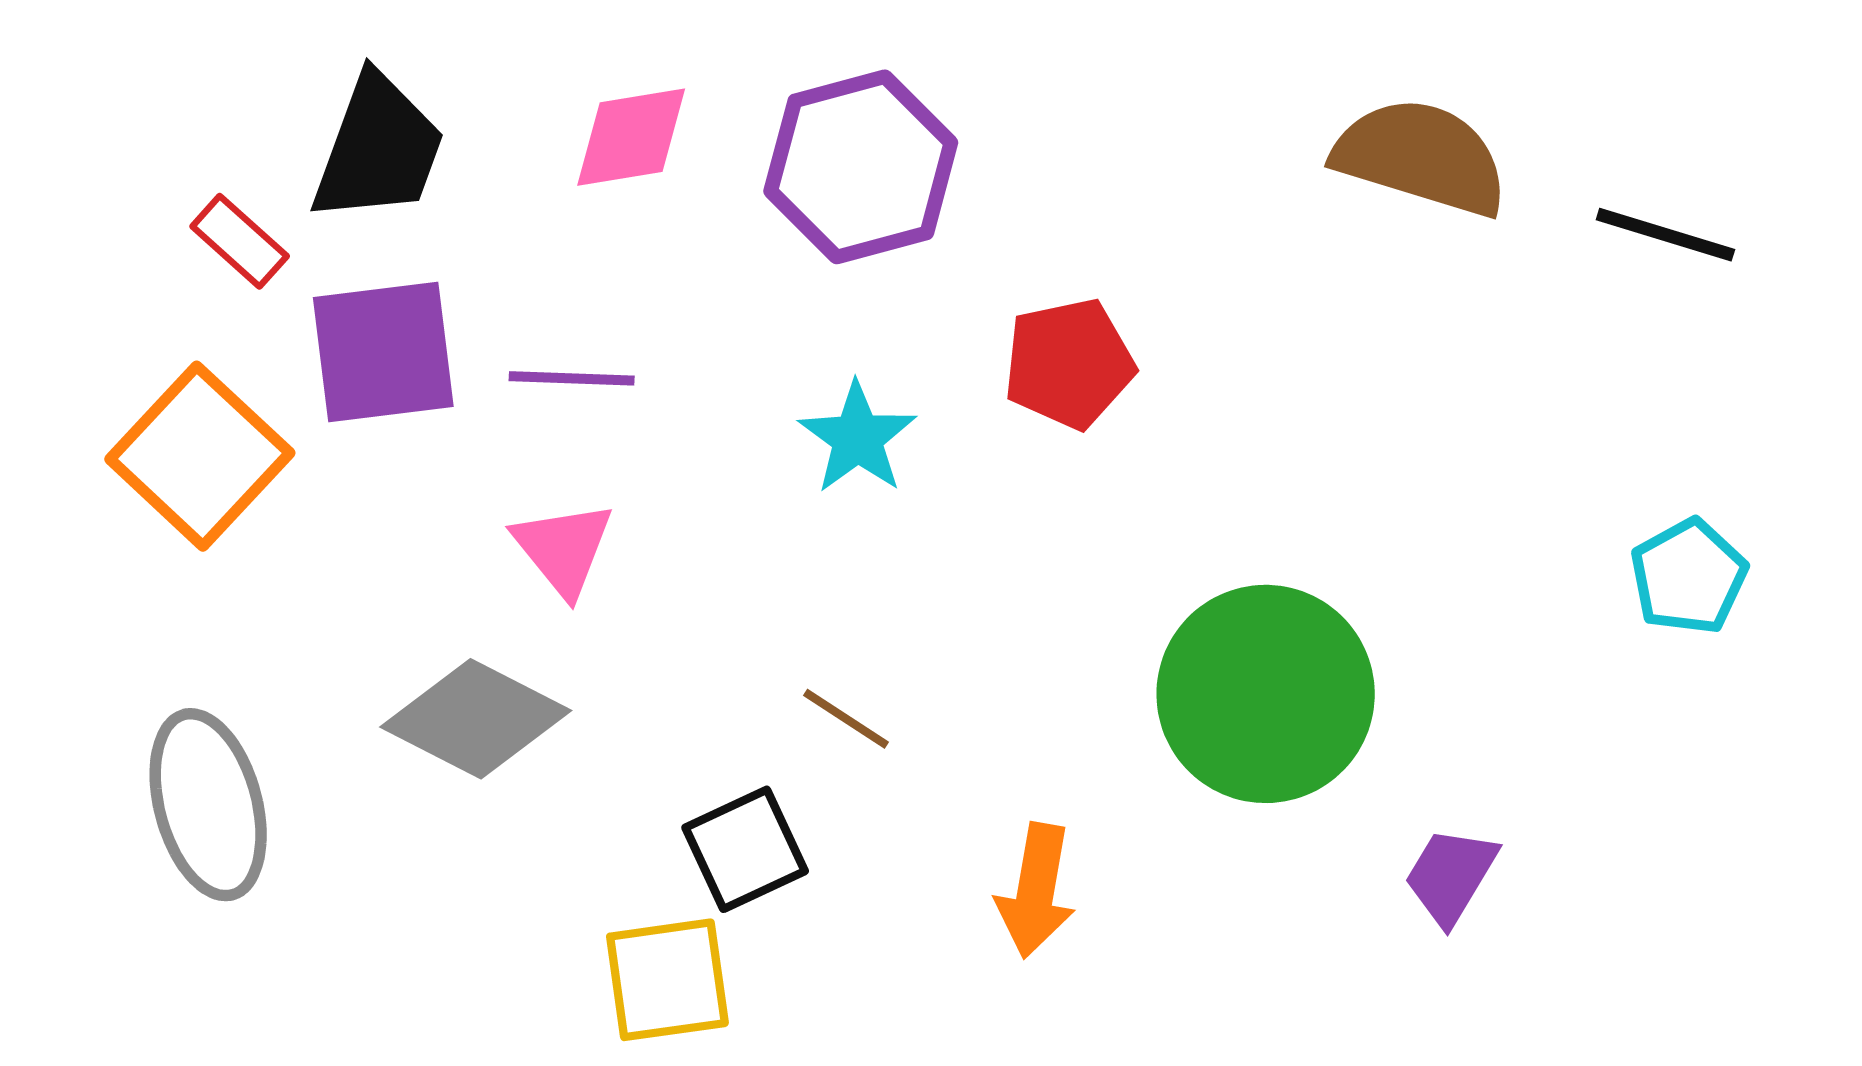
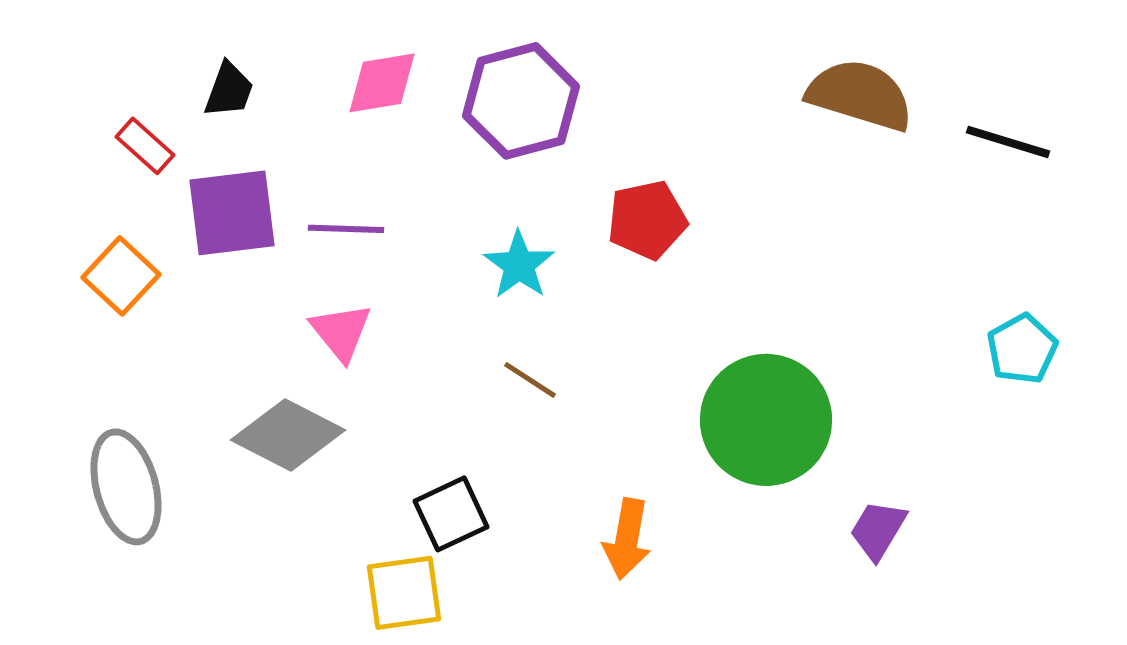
black trapezoid: (378, 149) -> (229, 90), size x0.6
orange square: (200, 456) -> (121, 276), size x0.7
brown line: (846, 719) -> (530, 380), moved

